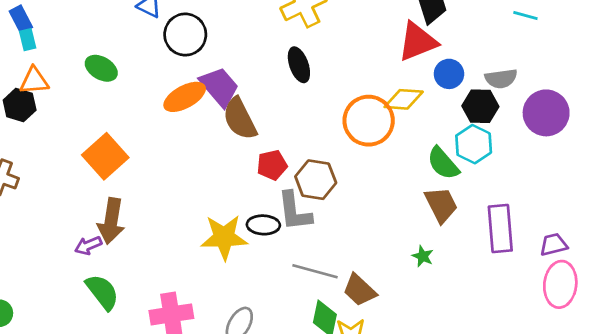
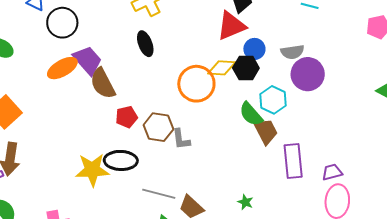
black hexagon: (480, 106) -> (246, 68), moved
purple circle: (546, 113) -> (308, 74), moved
brown trapezoid: (441, 205) -> (266, 131), moved
gray L-shape: (294, 211) -> (181, 139), moved, size x0.7
black ellipse: (263, 225) -> (121, 160), size x1.4
green star: (423, 256) -> (245, 202), moved

